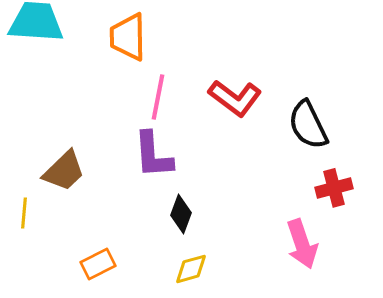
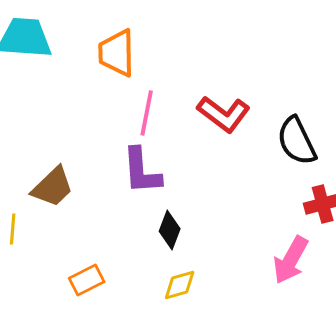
pink arrow: (302, 244) -> (291, 260), turned 48

